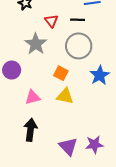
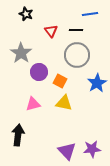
gray star: (36, 44) -> (21, 53), moved
purple circle: (12, 70) -> (39, 72), moved
black arrow: (30, 130) -> (18, 135), moved

